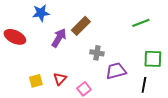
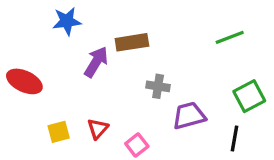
brown rectangle: (81, 26) -> (132, 42), turned 36
red ellipse: (15, 37) -> (24, 81), moved
green square: (153, 59) -> (249, 96), turned -30

